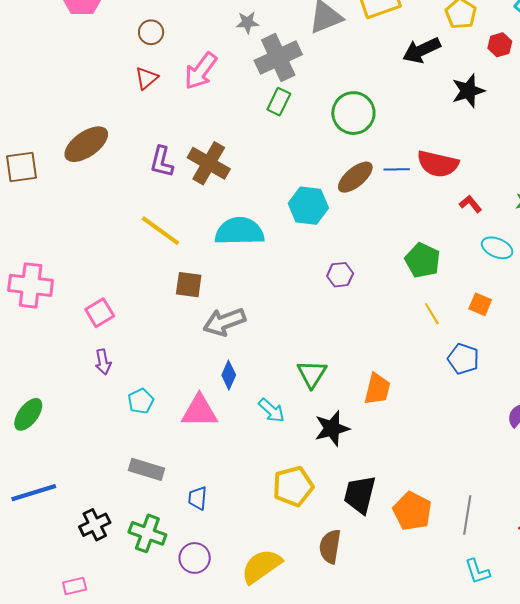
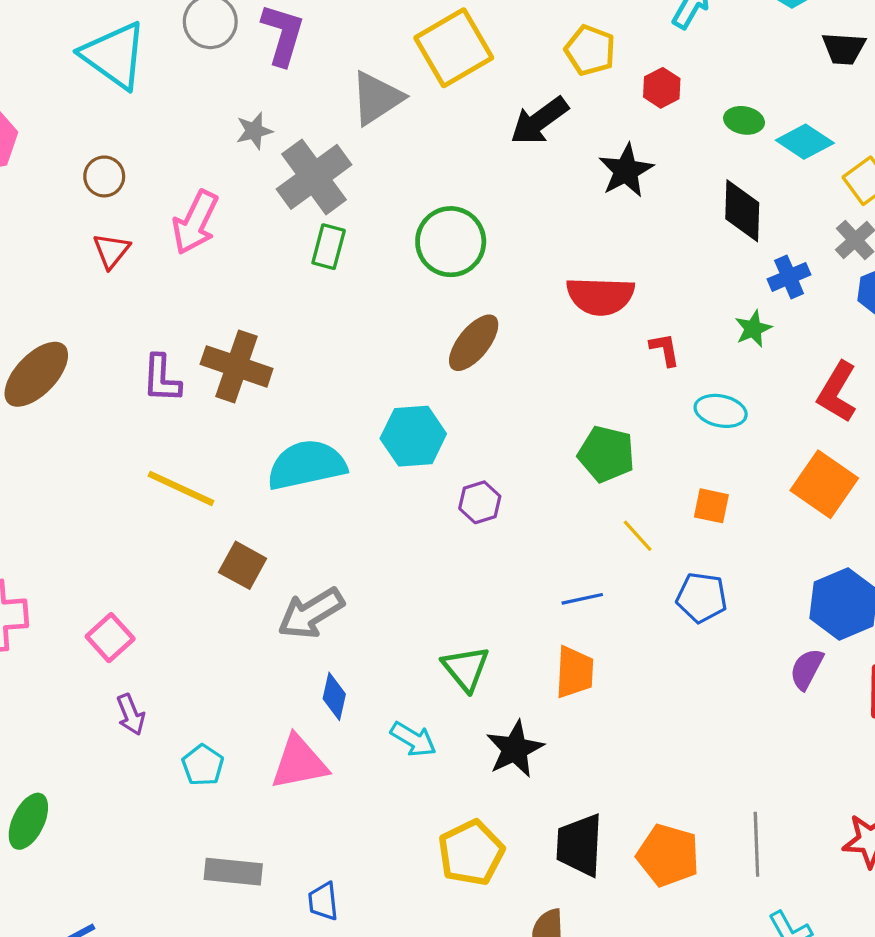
blue line: (397, 169) -> (582, 599), moved
red L-shape: (470, 204) -> (665, 349), turned 40
cyan hexagon: (308, 206) -> (413, 436), moved
brown square: (189, 285) -> (243, 565), turned 32

